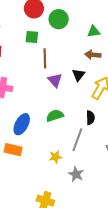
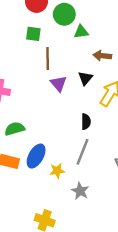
green triangle: (94, 31) -> (81, 32), moved
green semicircle: (55, 116) -> (15, 129), moved
black semicircle: (90, 118) -> (86, 122), moved
blue ellipse: (22, 124) -> (36, 156), moved

